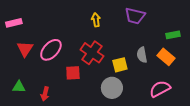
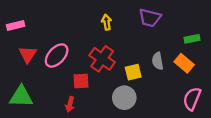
green triangle: (19, 87) -> (21, 97), size x1.6
pink semicircle: (160, 89) -> (192, 99), moved, turned -40
red arrow: (45, 94) -> (70, 104), moved

